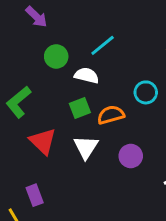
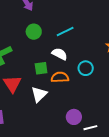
white semicircle: (87, 76) -> (60, 54), moved
purple circle: (131, 156) -> (74, 117), moved

